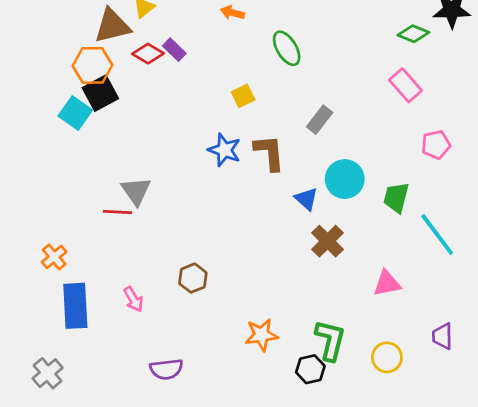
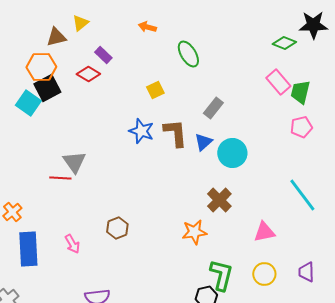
brown triangle: (112, 26) -> (56, 37), size x0.7
red diamond: (148, 54) -> (88, 74), moved
green trapezoid: (396, 198) -> (300, 92), moved
blue triangle: (306, 199) -> (203, 142), moved, turned 36
orange star: (262, 335) -> (194, 232), moved
yellow circle: (387, 357) -> (264, 274), moved

